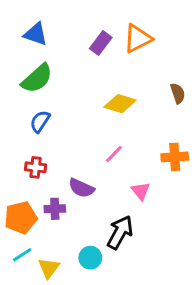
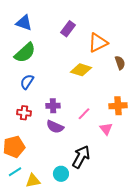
orange triangle: (138, 39) -> (98, 43), moved
pink line: (114, 154) -> (84, 114), moved
pink triangle: (141, 191) -> (106, 129), moved
purple cross: (55, 209) -> (53, 106), moved
yellow triangle: (49, 268) -> (33, 181), turned 42

